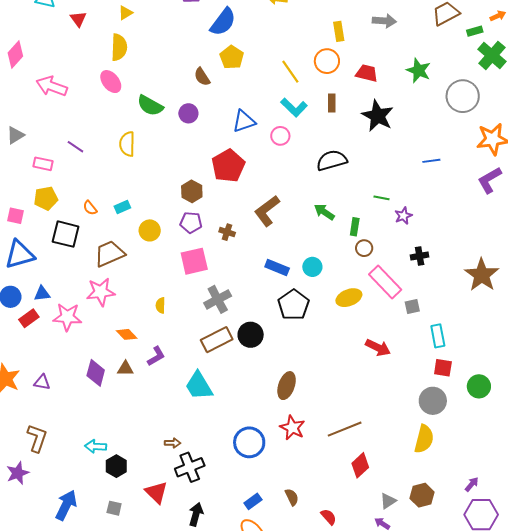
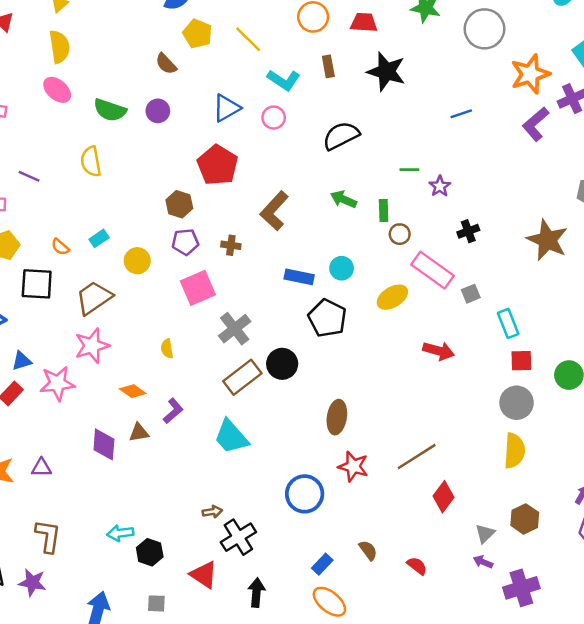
yellow line: (290, 72) -> (248, 39), moved
purple star: (18, 473) -> (32, 583), turned -30

